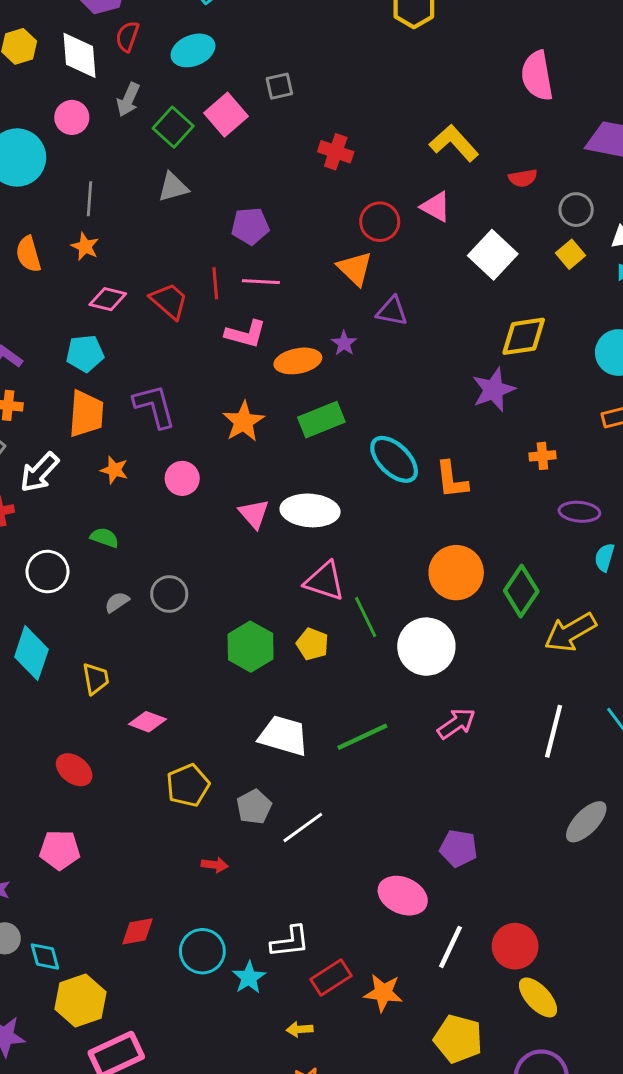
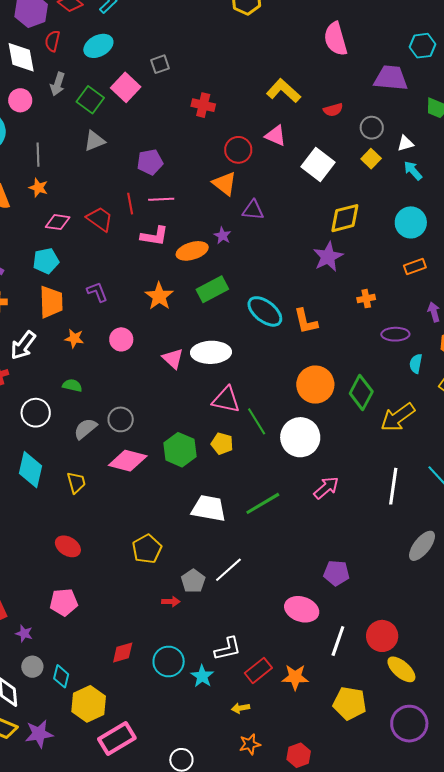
purple L-shape: (155, 406) -> (97, 292), size x0.7
gray semicircle: (117, 602) -> (85, 429), size x1.4
pink diamond: (147, 722) -> (128, 461), moved, size x1.5
gray pentagon: (254, 807) -> (193, 581), moved
cyan diamond: (45, 957) -> (61, 676), turned 35

